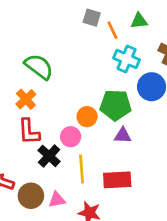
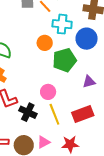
orange circle: (87, 117) -> (45, 43), moved
purple triangle: (123, 135) -> (89, 82), moved
pink circle: (71, 137) -> (48, 92), moved

